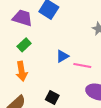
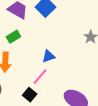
pink line: (82, 65) -> (40, 77), moved, turned -72

